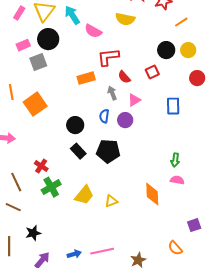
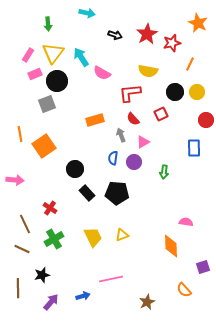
yellow semicircle: (125, 19) -> (148, 71), moved
orange line: (181, 22) -> (190, 64), turned -32
pink rectangle: (23, 45) -> (35, 74), moved
red L-shape: (108, 57) -> (130, 93), moved
blue rectangle: (173, 106) -> (194, 148), moved
black circle: (75, 125) -> (75, 169), moved
green arrow: (175, 160) -> (164, 172), moved
green cross: (51, 187) -> (54, 239), moved
orange diamond: (152, 194) -> (171, 246), moved
yellow trapezoid: (84, 195) -> (93, 237), turned -65
yellow triangle: (111, 201) -> (122, 235), moved
pink line: (102, 251) -> (111, 279), moved

